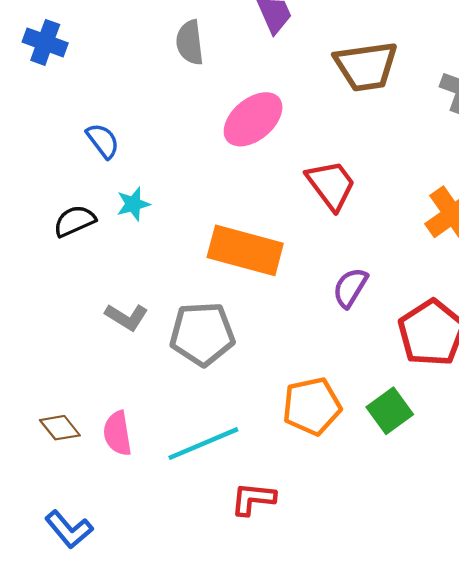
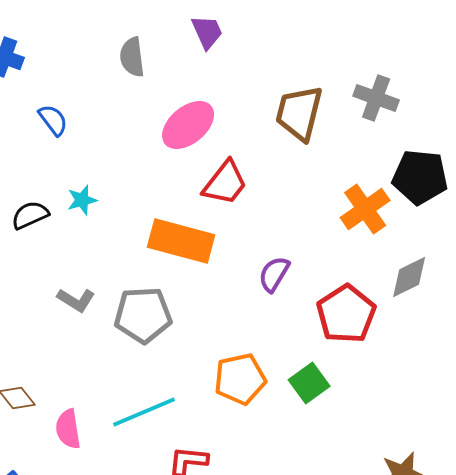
brown trapezoid: (366, 66) -> (299, 113), moved, turned 112
blue semicircle: (103, 141) -> (53, 120), moved
red trapezoid: (331, 185) -> (225, 183), moved, turned 75
pink semicircle: (117, 433) -> (68, 429), moved

